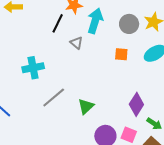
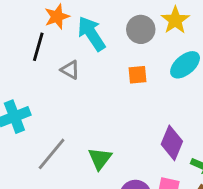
cyan arrow: (95, 21) -> (91, 34), turned -40

